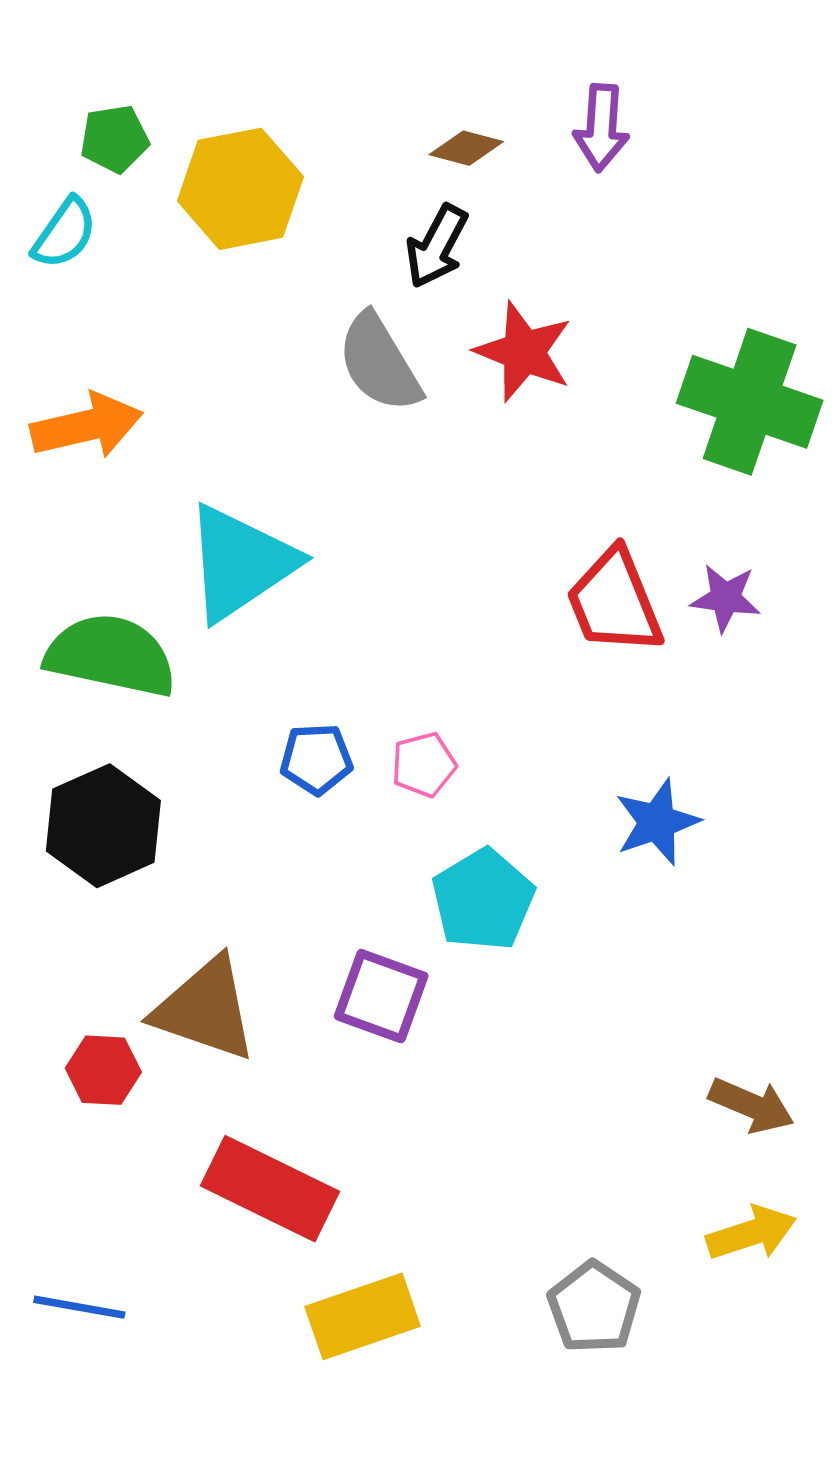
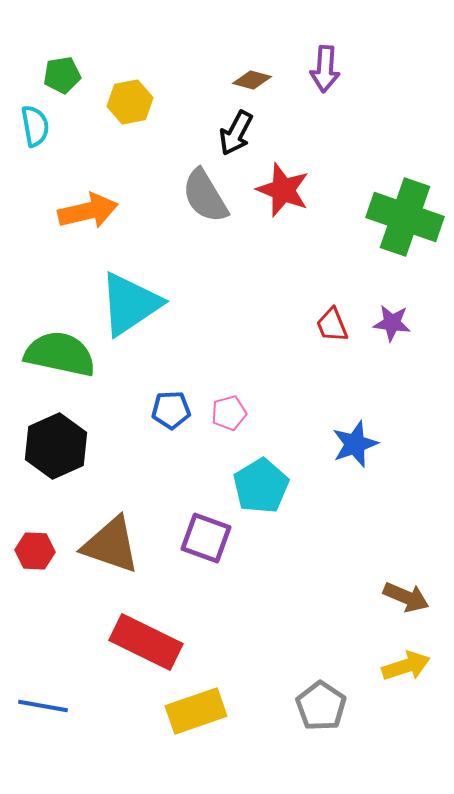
yellow hexagon: (240, 189) -> (130, 102), size x0.7
cyan semicircle: (64, 233) -> (35, 126), turned -45
orange arrow: (87, 426) -> (88, 211), moved
red trapezoid: (614, 602) -> (332, 325), size x0.6
red hexagon: (103, 1070) -> (35, 551), moved

